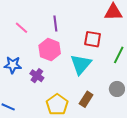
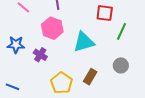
red square: (93, 39) -> (105, 13), moved
cyan triangle: (81, 64) -> (84, 42), turned 35

